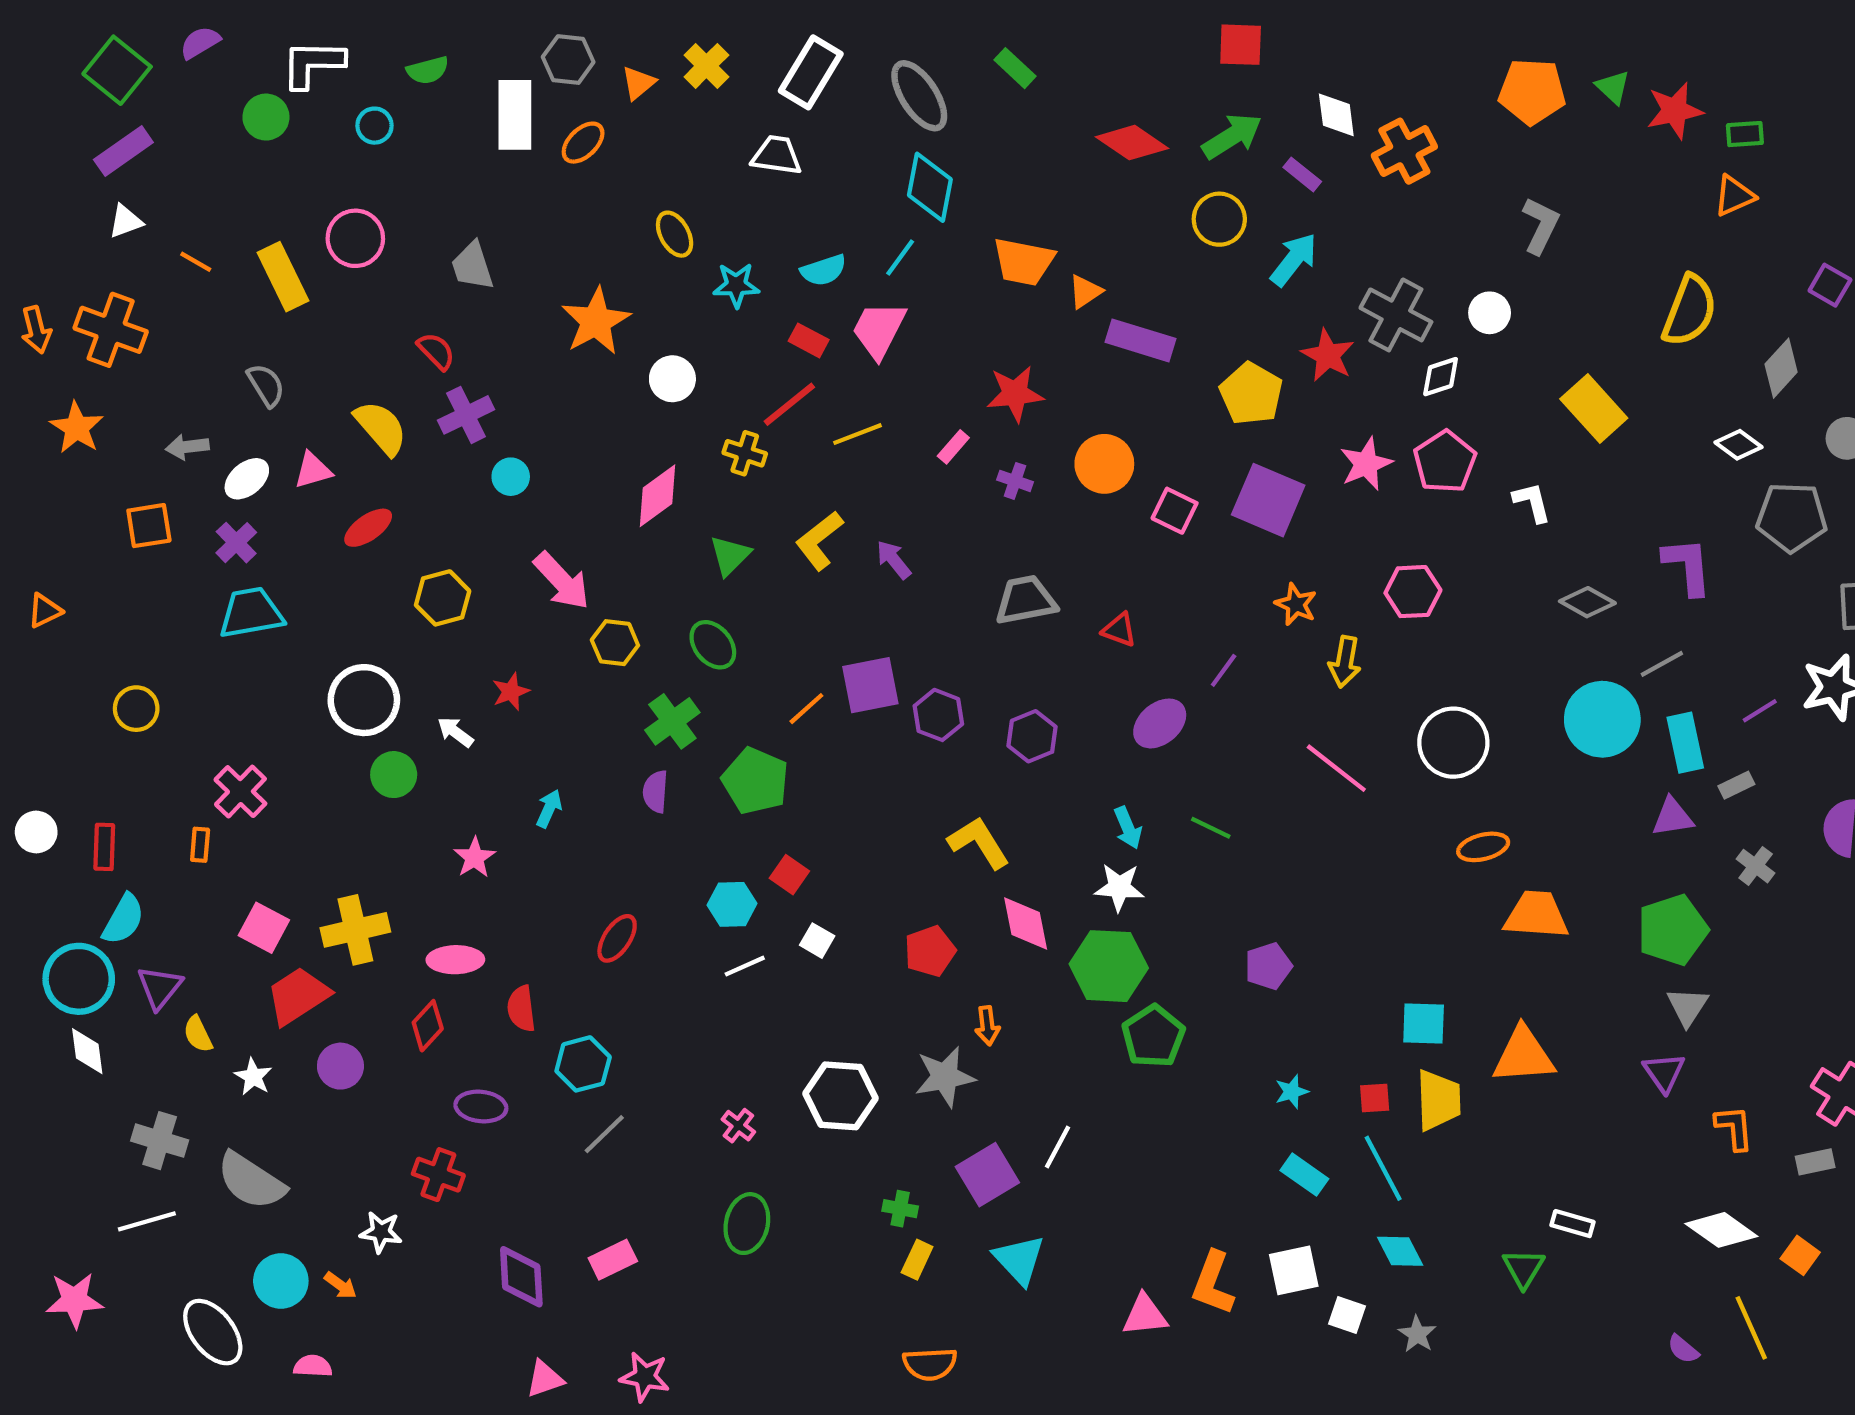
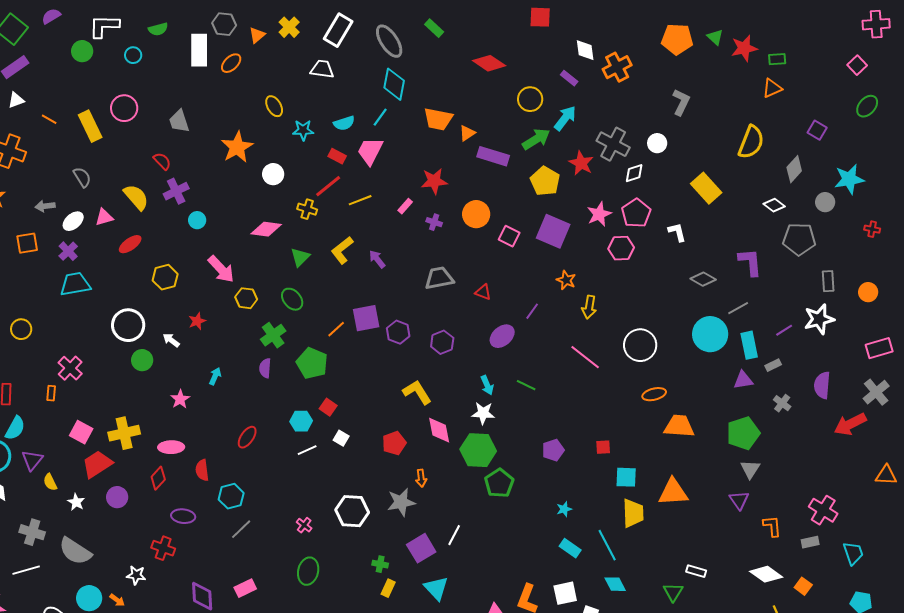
green arrow: (1232, 136) -> (536, 139), moved
pink diamond: (658, 496) -> (266, 229), turned 44
pink hexagon: (1413, 592) -> (621, 248), moved
red square: (1375, 1098) -> (603, 447), moved

